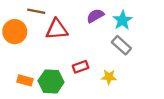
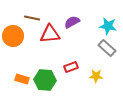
purple semicircle: (95, 16) -> (72, 22), moved
cyan star: (123, 20) -> (108, 26), turned -30

